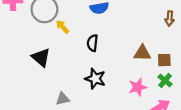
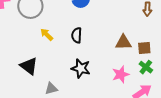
yellow arrow: (63, 27) -> (47, 34), moved
black triangle: (41, 57) -> (29, 66), moved

